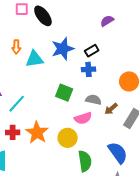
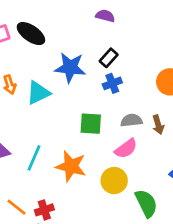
purple semicircle: (107, 21) -> (105, 16), moved, turned 64
blue star: (63, 49) -> (70, 68), turned -30
brown arrow: (111, 109) -> (158, 125), turned -48
red cross: (13, 132) -> (44, 210), moved
orange star: (37, 133) -> (71, 166), moved

